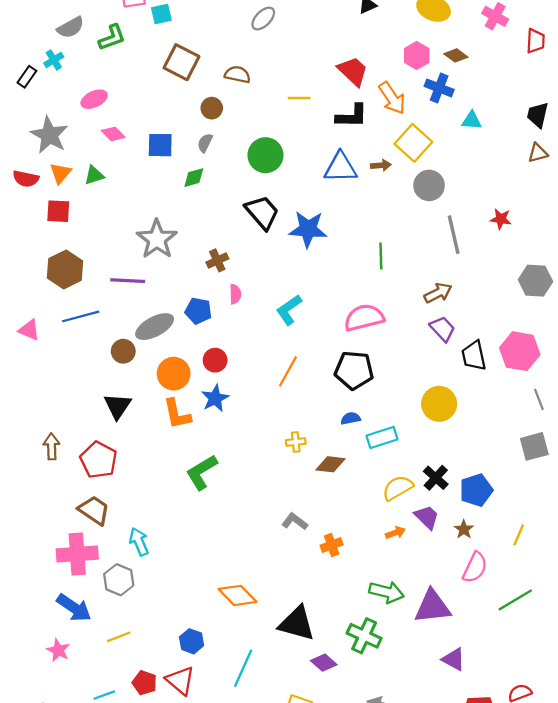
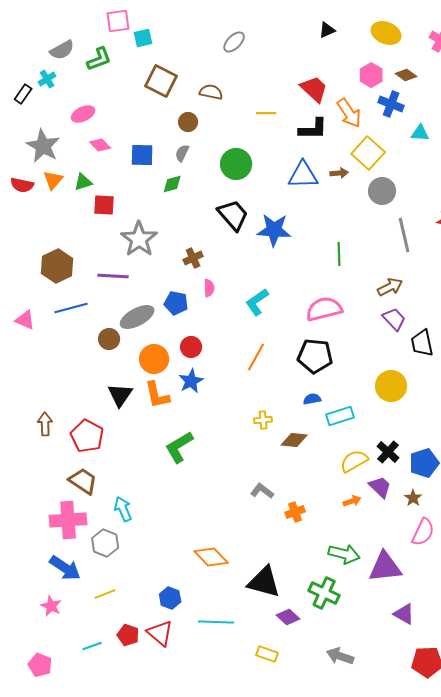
red square: (58, 211) -> (104, 205), moved
black triangle: (118, 406) -> (120, 395), moved
cyan line: (243, 668) -> (216, 622), turned 68

